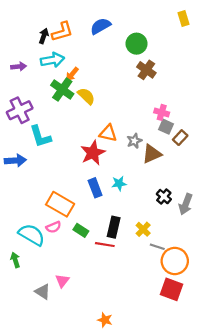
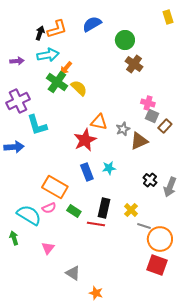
pink triangle: (62, 281) -> (48, 248), moved
gray triangle: (43, 292) -> (73, 273), moved

